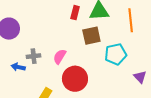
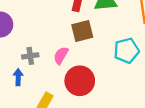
brown square: (91, 36) -> (82, 31), moved
blue arrow: (18, 67) -> (18, 77), moved, turned 80

